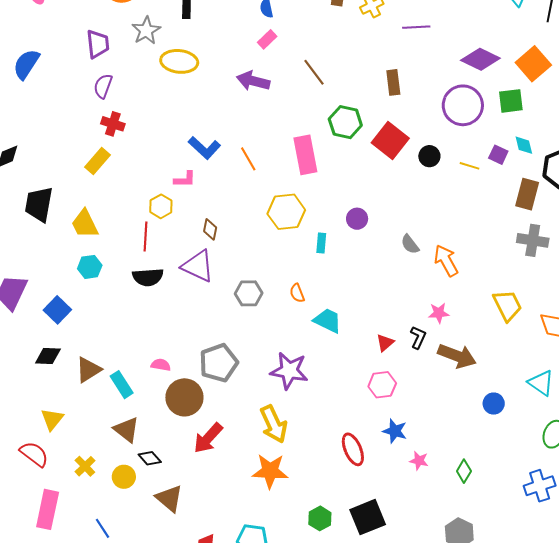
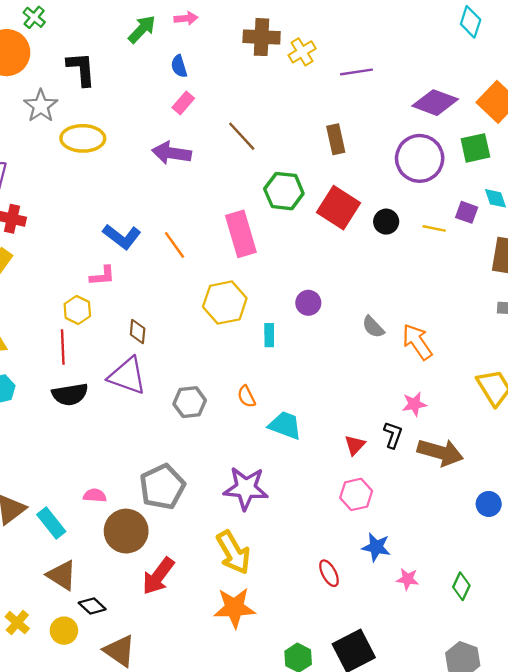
red ellipse: (353, 449) -> (329, 573), size x0.7

